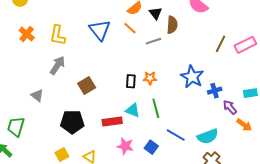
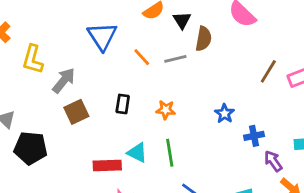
orange line: (130, 28) -> (142, 57), moved
yellow L-shape: (58, 35) -> (33, 59), moved
gray arrow: (57, 65) -> (64, 81), moved
blue star: (192, 77) -> (224, 114), size x0.6
black rectangle: (131, 81) -> (123, 104), moved
black pentagon: (72, 122) -> (31, 148), moved

